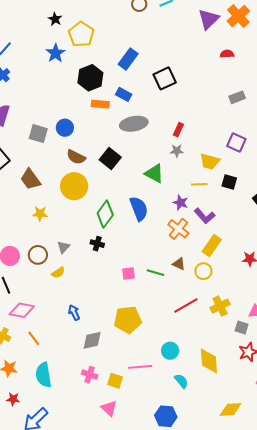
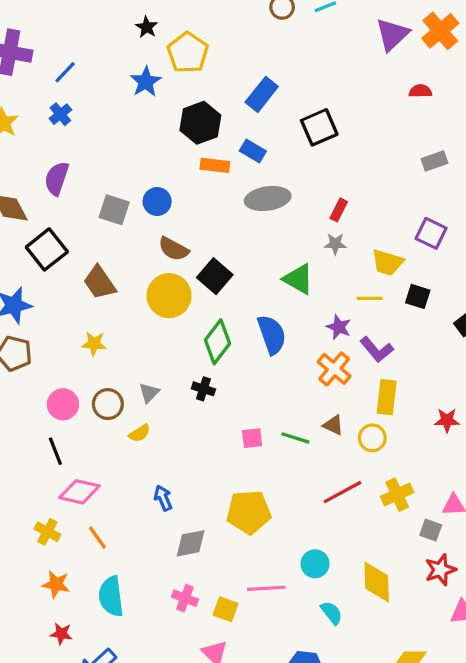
black square: (110, 159) -> (215, 276), moved
yellow star: (40, 214) -> (94, 344), moved
yellow rectangle: (212, 245) -> (387, 397), turned -30

